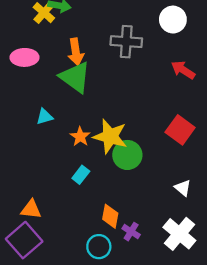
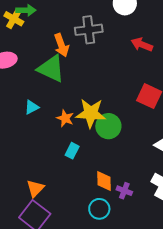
orange arrow: (76, 52) -> (61, 45), moved
orange triangle: (31, 209) -> (35, 188), turned -42

